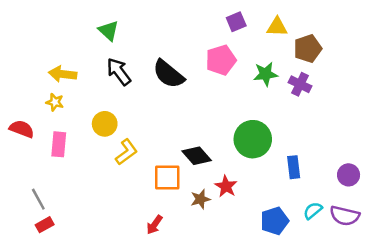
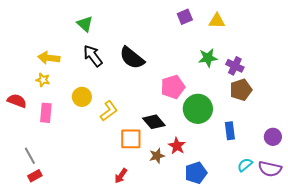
brown pentagon: (308, 49) -> (241, 90), moved
pink pentagon: (221, 60) -> (173, 87), moved
yellow L-shape: (126, 152) -> (109, 111), moved
blue pentagon: (274, 221) -> (196, 173), moved

